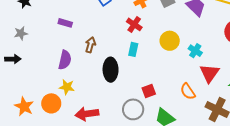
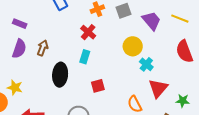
yellow circle: (170, 41) -> (133, 46), moved
purple semicircle: (65, 60) -> (19, 49), moved
red square: (149, 91) -> (98, 86), moved

